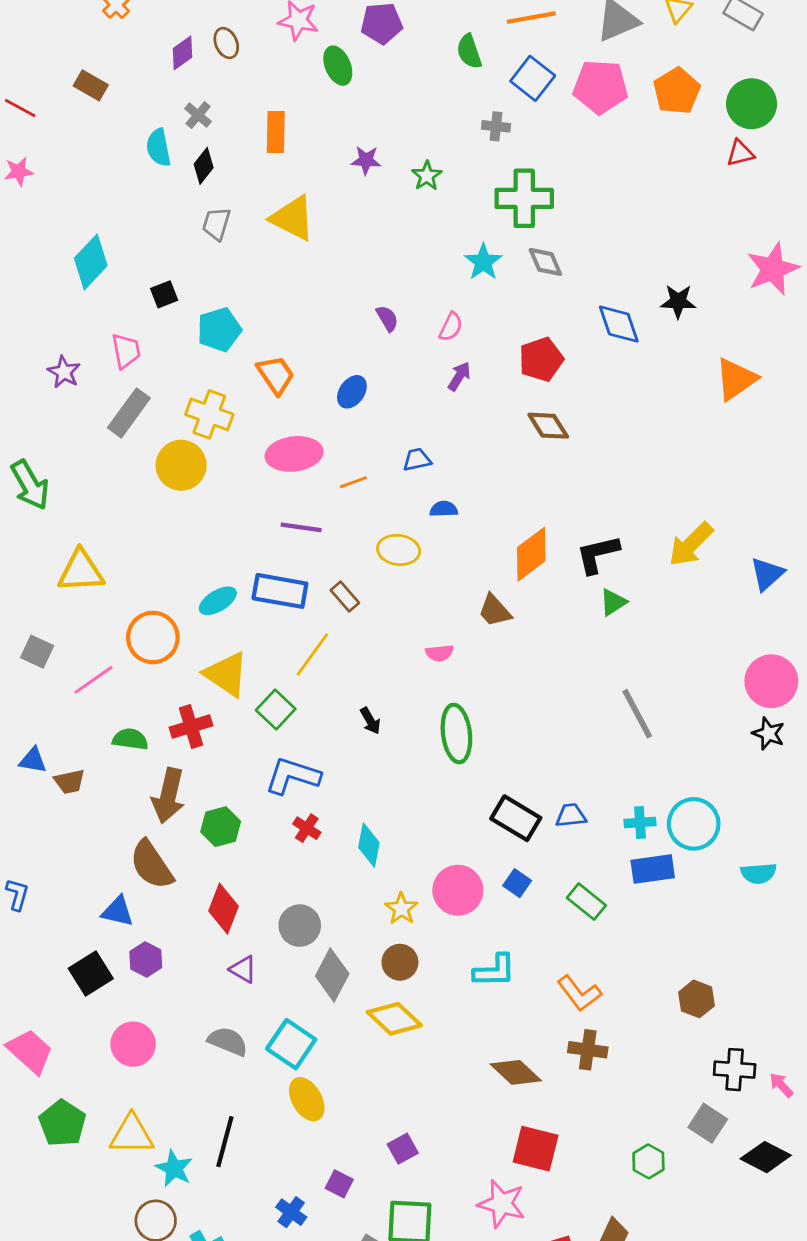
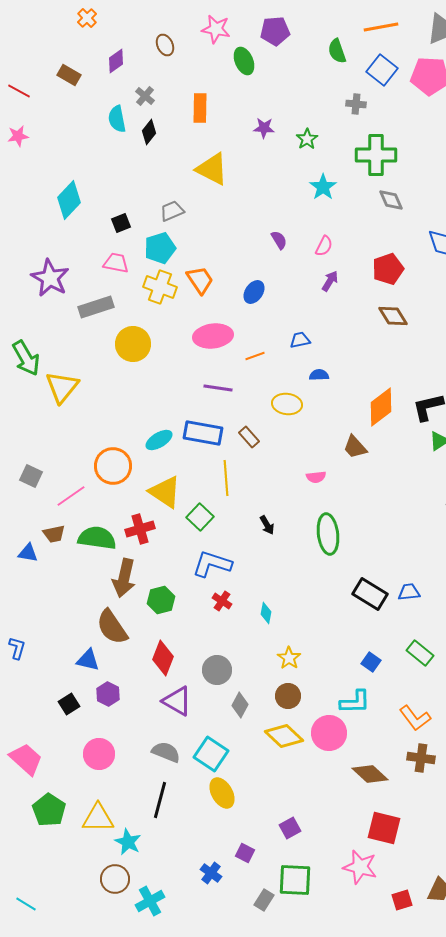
purple diamond: (183, 53) -> (116, 61), moved
gray trapezoid: (216, 224) -> (172, 211), moved, turned 50
cyan star: (483, 262) -> (323, 187), moved
pink trapezoid: (126, 351) -> (116, 263), moved, turned -68
purple star: (64, 372) -> (50, 278), size x1.6
gray rectangle: (129, 413) -> (96, 307), turned 36
yellow cross: (209, 414) -> (160, 287), moved
yellow triangle: (81, 571) -> (62, 387), moved, turned -48
yellow line: (312, 654) -> (226, 478), turned -40
green semicircle: (130, 739) -> (97, 538), size x1.5
brown trapezoid: (70, 782) -> (54, 534), moved
cyan diamond: (369, 845) -> (266, 613), size x0.7
blue square: (517, 883) -> (371, 662), moved
pink circle: (458, 890) -> (329, 733), moved
purple triangle: (243, 969) -> (177, 701), size x1.5
black square: (91, 974) -> (69, 704), size x0.7
gray diamond: (332, 975) -> (240, 705), size x0.7
black line: (225, 1142) -> (160, 800), moved

